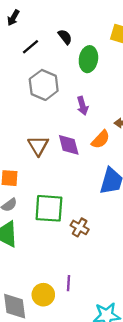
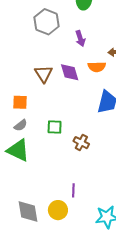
orange semicircle: (101, 139) -> (97, 67), turned 48
green square: (49, 208) -> (55, 127), size x0.6
yellow circle: (43, 295) -> (58, 210), moved

